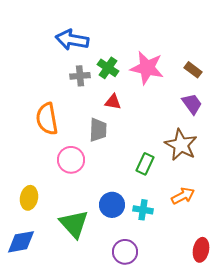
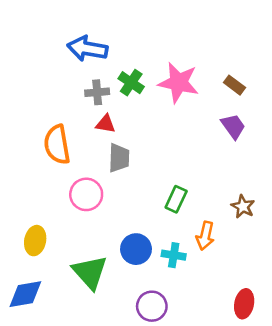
red triangle: (113, 102) -> (106, 124), moved
brown star: (181, 145) -> (243, 207), moved, size x0.6
orange arrow: (183, 196) -> (205, 236), moved, turned 130

